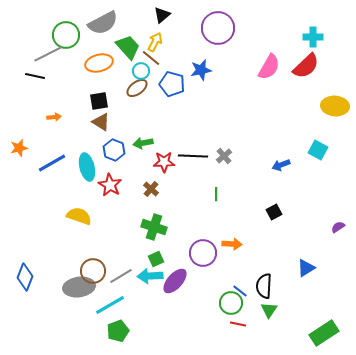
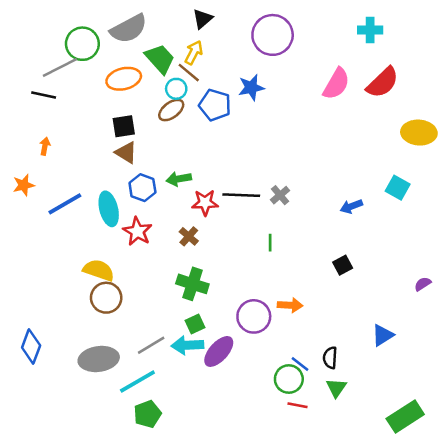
cyan cross: (313, 37) -> (370, 30), moved
orange arrow: (54, 117) -> (45, 146), moved, turned -72
brown circle: (93, 271) -> (106, 298), moved
black semicircle: (264, 286) -> (330, 358), size x0.7

